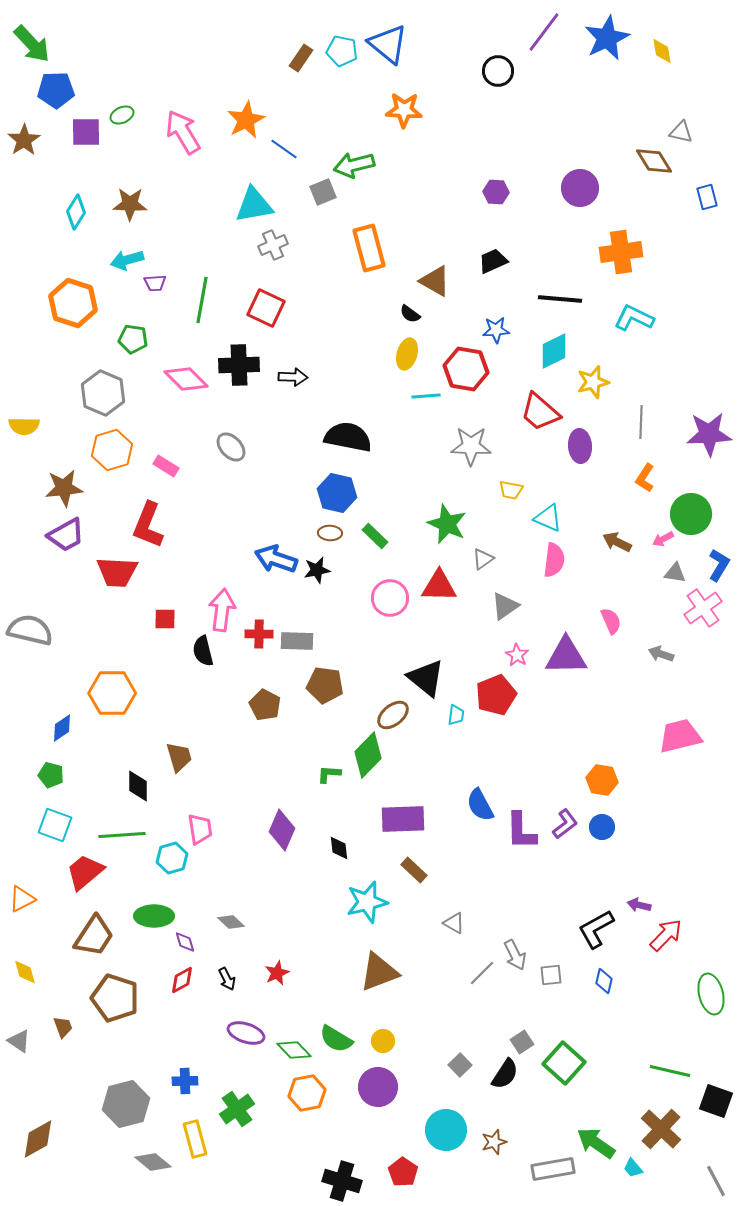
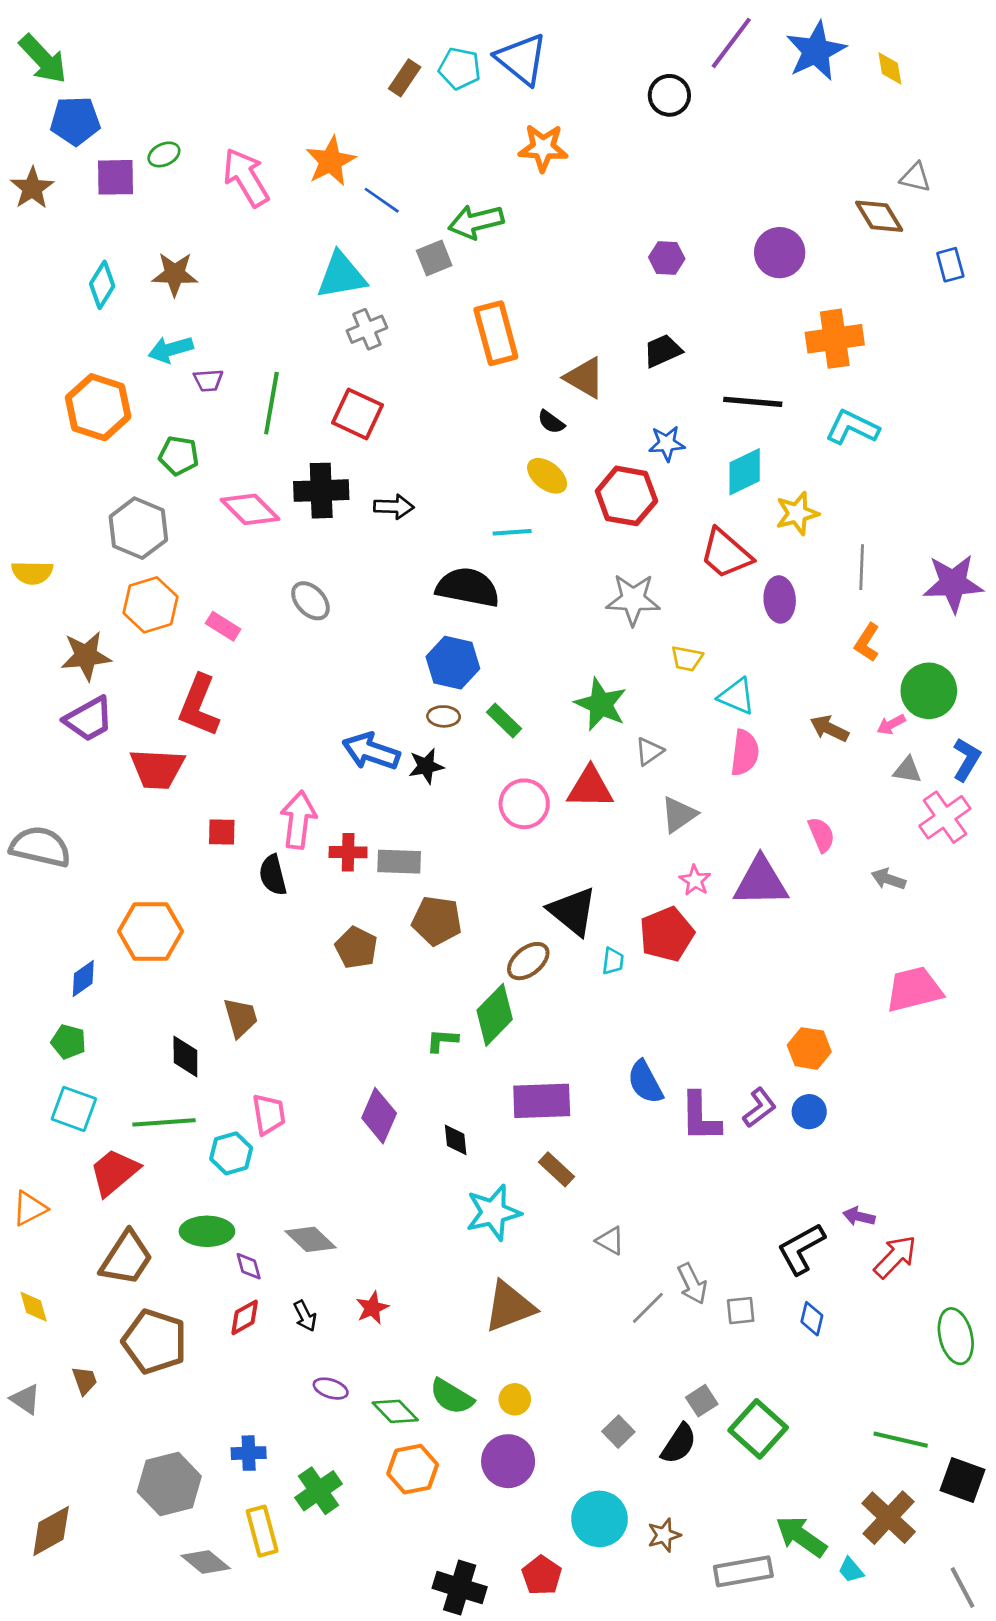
yellow ellipse: (407, 354) -> (547, 476), turned -68
cyan line: (426, 396) -> (512, 532), moved
gray diamond: (231, 922) -> (310, 1239), size x1.4
purple ellipse: (246, 1033) -> (331, 1389), size x0.7

